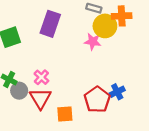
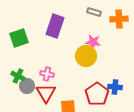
yellow circle: (105, 26) -> (86, 56), moved
pink cross: (41, 77) -> (47, 74), turned -32
blue cross: (117, 92) -> (115, 87), turned 32

